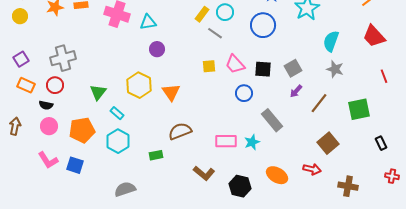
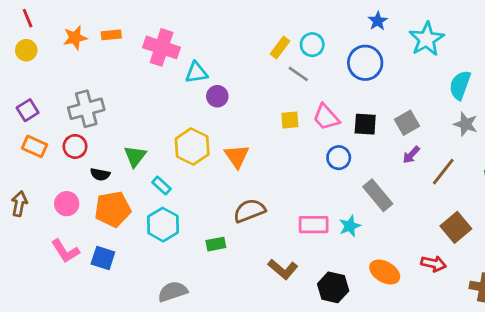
cyan triangle: (148, 22) -> (196, 73), moved
black semicircle: (46, 105) -> (100, 174), moved

